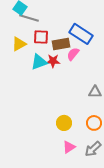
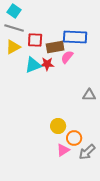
gray line: (29, 18) -> (14, 28), moved
blue rectangle: (81, 34) -> (75, 37), turned -30
orange circle: (94, 123) -> (74, 138), moved

